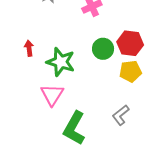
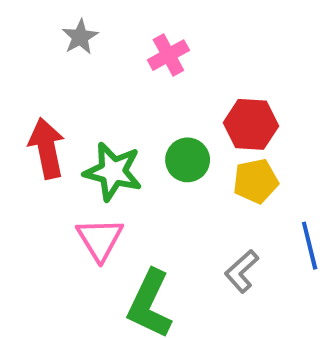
red arrow: (29, 48) -> (47, 148), size x1.8
green circle: (103, 49) -> (188, 160), moved

